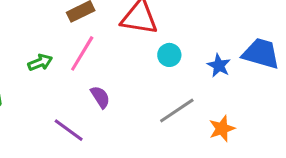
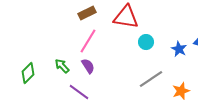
green arrow: (40, 62) -> (62, 66), moved, turned -112
purple semicircle: (100, 97) -> (88, 66), moved

